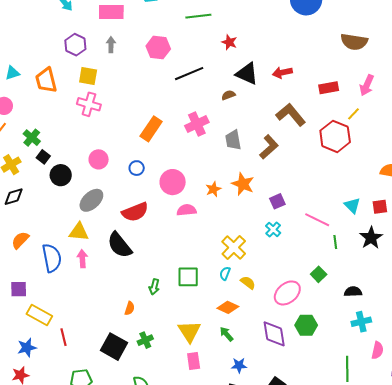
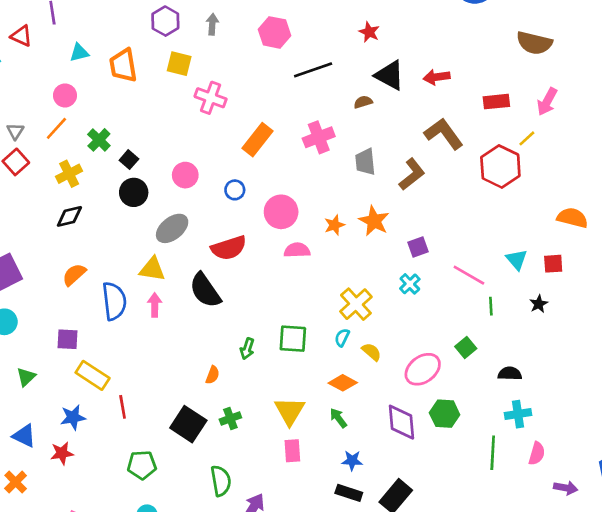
pink cross: (89, 104) -> (211, 98), moved
black square: (43, 157) -> (129, 160), moved
black star: (371, 238) -> (539, 304), size x0.6
green line: (347, 369) -> (493, 453), moved

